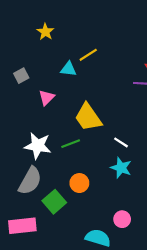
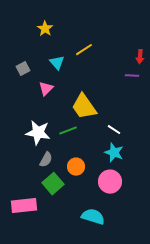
cyan triangle: (68, 69) -> (57, 63), moved, turned 42
gray semicircle: (30, 181) -> (46, 160), moved, size x0.6
pink circle: (122, 219) -> (110, 182), moved, size x1.5

